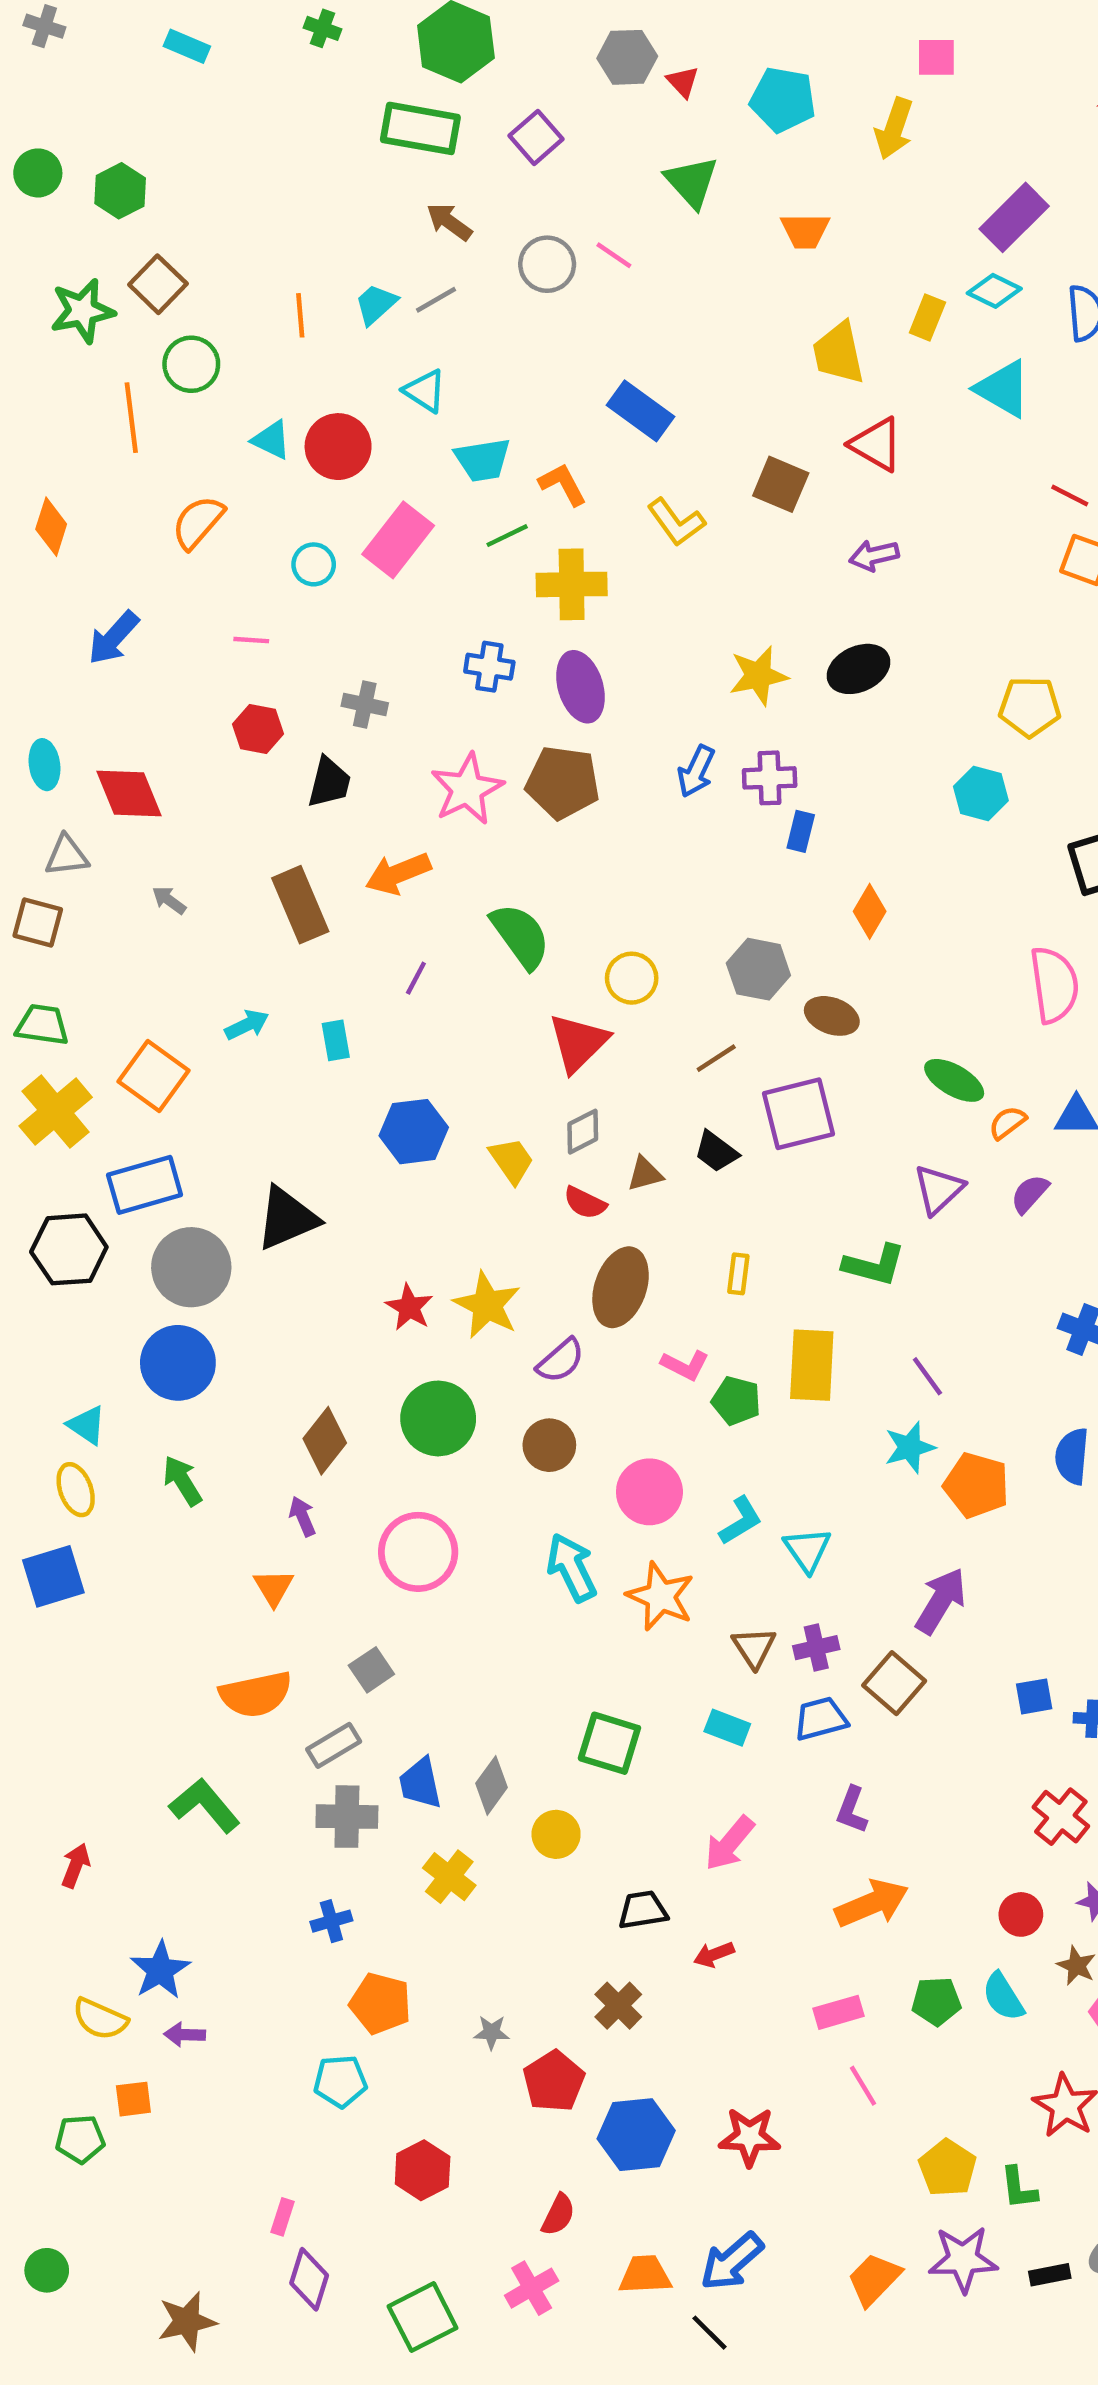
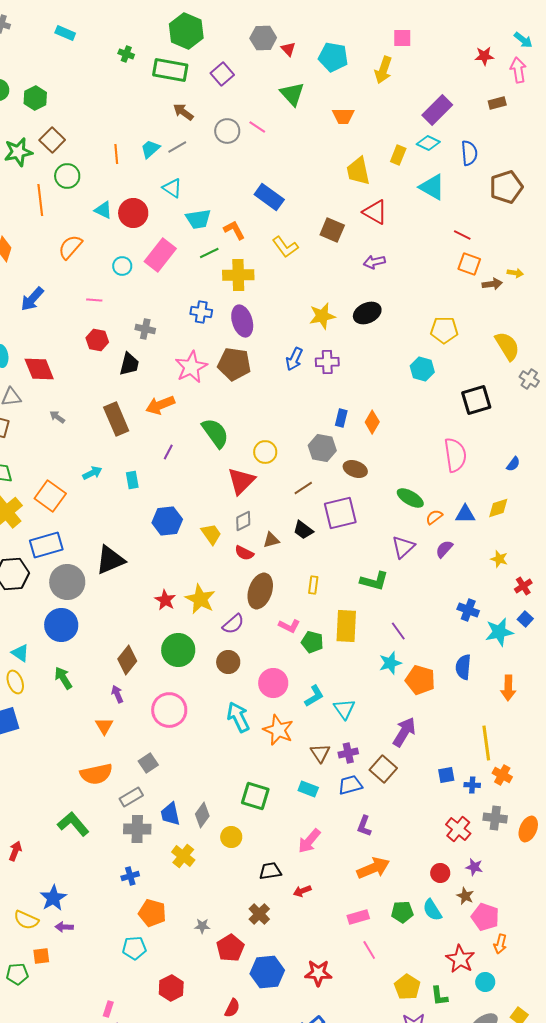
green cross: (322, 28) -> (126, 54), moved
blue rectangle: (801, 831) -> (341, 418), moved

